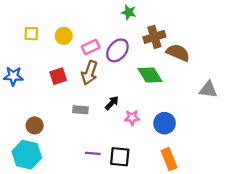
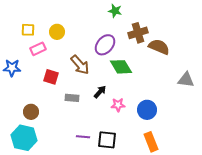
pink rectangle: (91, 47) -> (38, 49), moved
brown arrow: (89, 73) -> (80, 65), turned -60
green diamond: (150, 75) -> (121, 67), moved
red square: (58, 76) -> (51, 77), moved, turned 35

